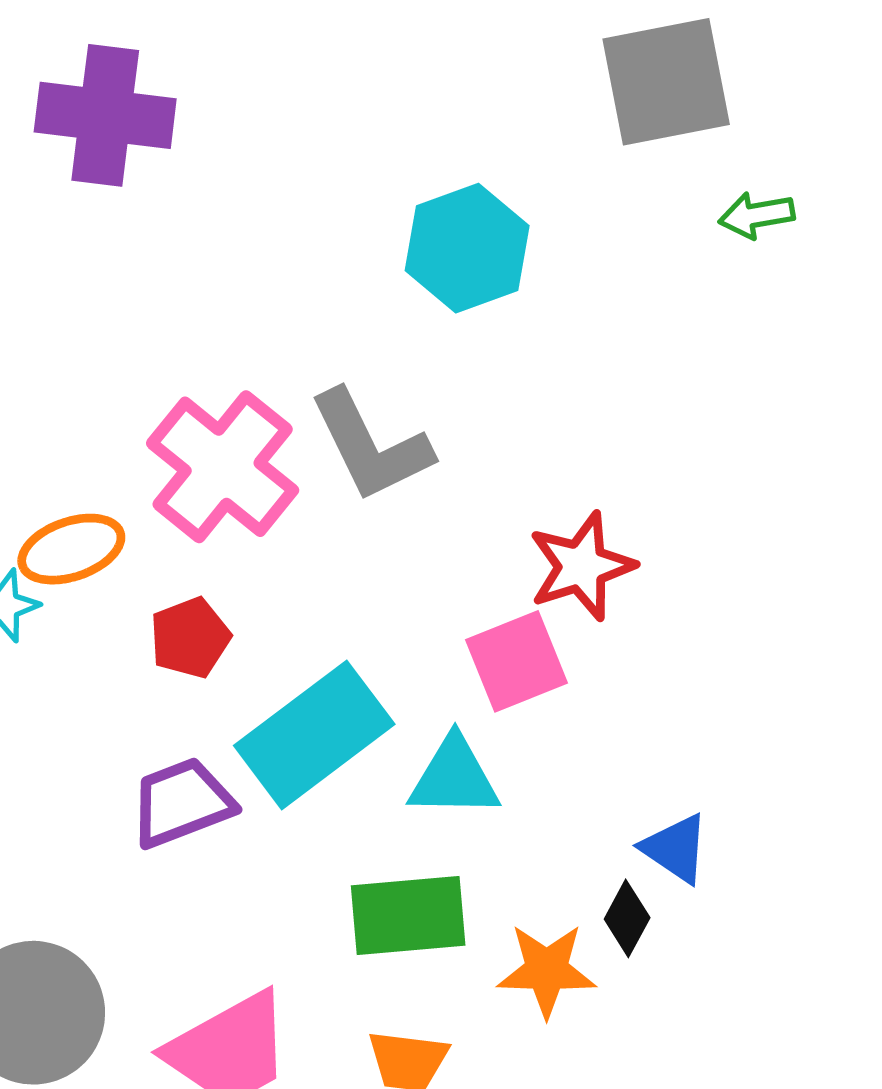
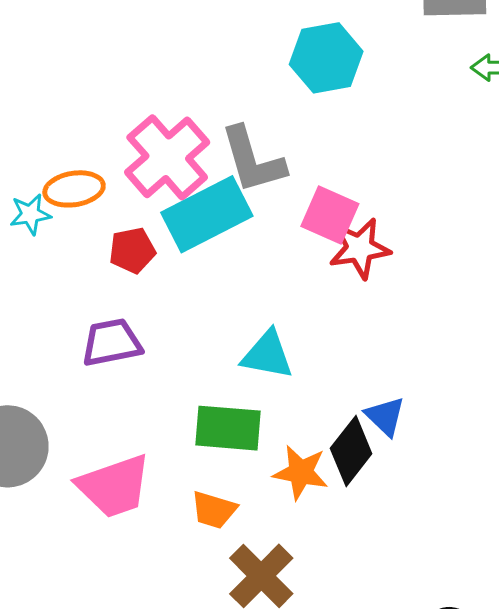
pink square: (517, 661) -> (330, 215), moved, turned 36
cyan rectangle: (314, 735) -> (207, 214), moved
black diamond: (627, 918) -> (351, 451), size x1.6

